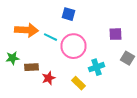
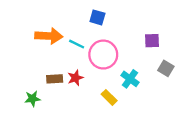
green star: (12, 58) -> (32, 99), moved
cyan cross: (96, 67) -> (130, 79), turned -35
red star: (48, 78) -> (75, 78), moved

